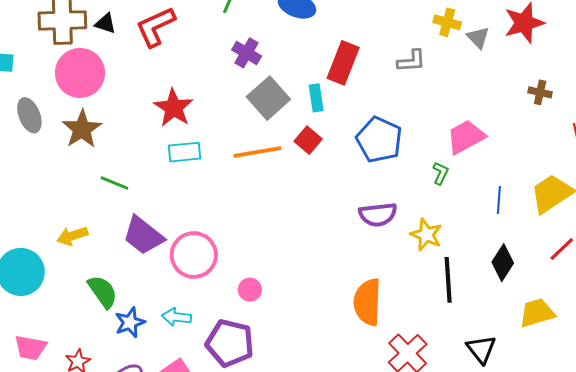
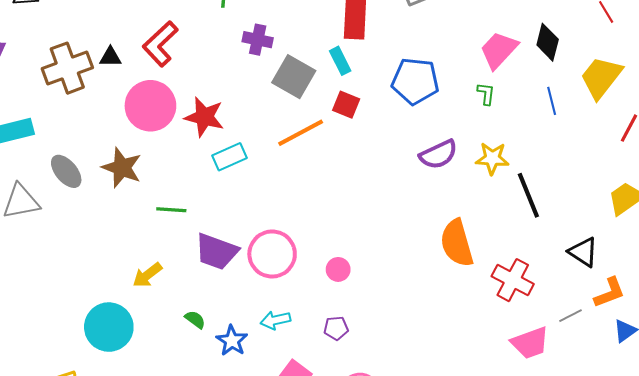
pink circle: (80, 73) -> (150, 106), moved
black diamond: (503, 263) -> (548, 42), moved
green semicircle: (103, 292) -> (195, 319), size x0.6
purple pentagon: (230, 343) -> (336, 328), size x0.5

